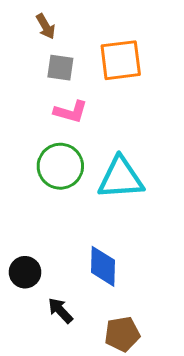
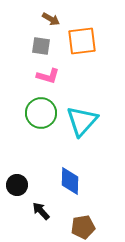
brown arrow: (46, 26) -> (51, 19), moved, turned -30
cyan triangle: (121, 178) -> (82, 121), turned -44

